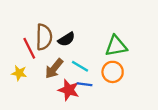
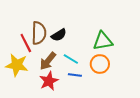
yellow star: (19, 73) -> (17, 65), size x1.6
red star: (69, 90) -> (49, 81), moved, turned 30

